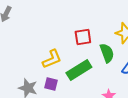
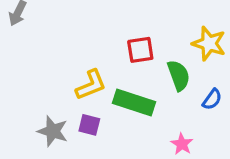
green rectangle: (79, 70) -> (134, 102), turned 50

